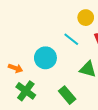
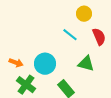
cyan circle: (45, 58) -> (45, 64), moved

